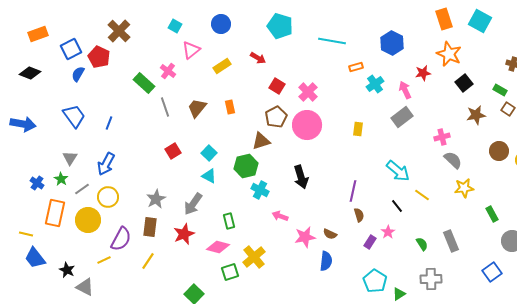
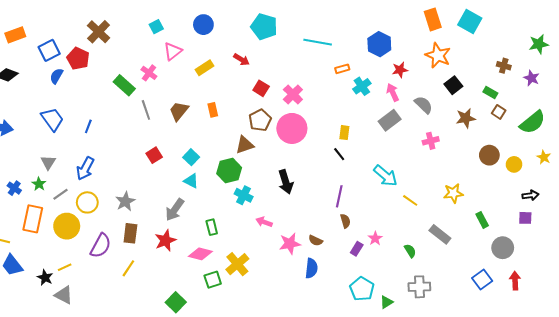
cyan square: (175, 26) -> (156, 27), turned 32
red star: (423, 73) -> (400, 70), moved
gray semicircle: (453, 160) -> (424, 105), moved
gray star: (156, 199) -> (125, 201), moved
black line: (397, 206) -> (339, 154), moved
gray rectangle: (451, 241) -> (440, 234), moved, turned -30
yellow line: (104, 260) -> (65, 267), moved

